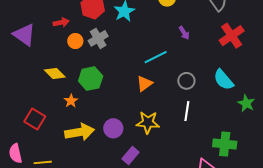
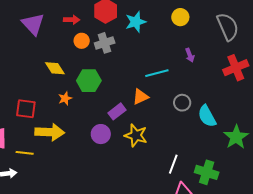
cyan semicircle: (224, 80) -> (207, 116), moved
green star: (246, 103) -> (236, 137), size x1.4
white line: (187, 111) -> (173, 164), moved
red square: (35, 119) -> (26, 109), turned -35
yellow arrow: (79, 132) -> (50, 132), moved
purple rectangle: (130, 156) -> (117, 111), moved

